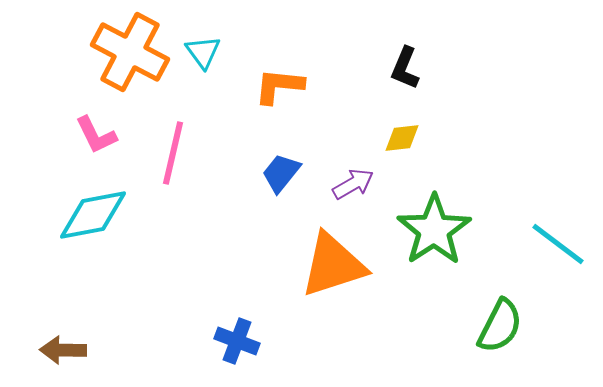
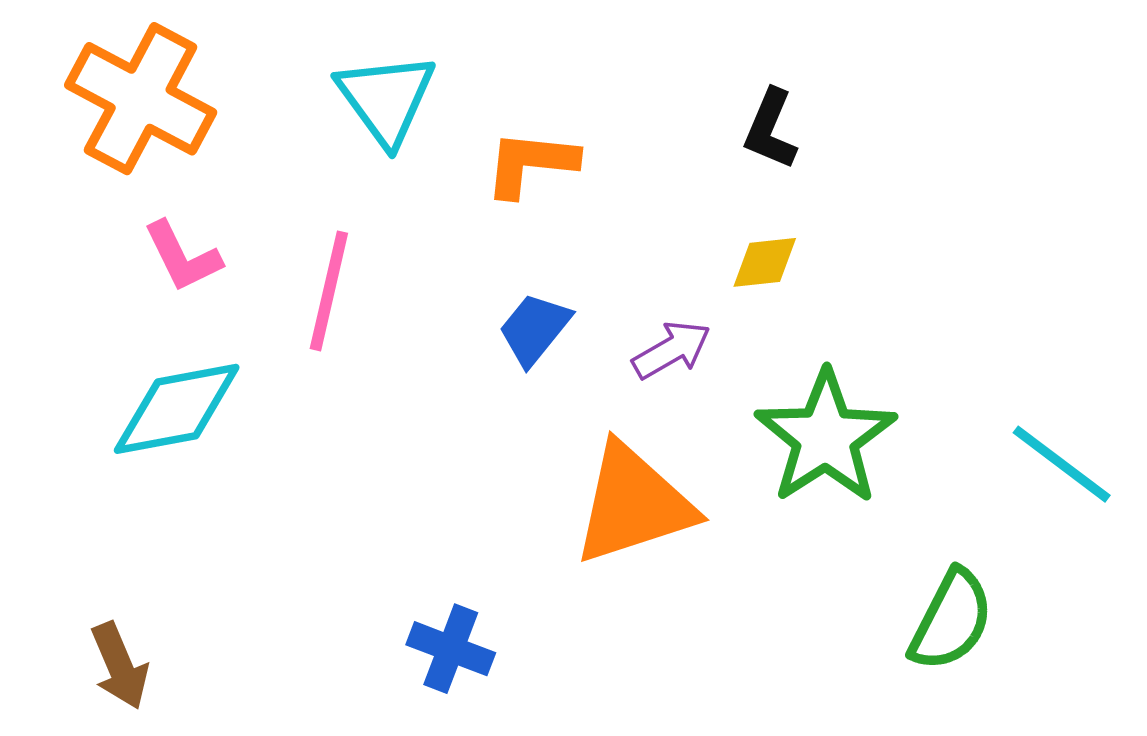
orange cross: (130, 52) -> (141, 99), moved
cyan triangle: (203, 52) -> (386, 99), size x1.5
brown arrow: (63, 350) -> (120, 666), turned -114

